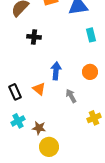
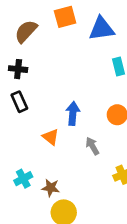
black cross: (34, 37) -> (18, 69), moved
black rectangle: (15, 92) -> (19, 102), moved

